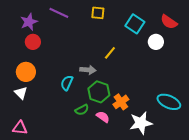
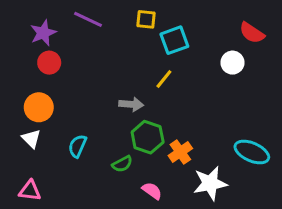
cyan square: (135, 24) -> (174, 40), moved, turned 36
cyan semicircle: (67, 83) -> (77, 146), moved
pink semicircle: (103, 117) -> (152, 191), moved

